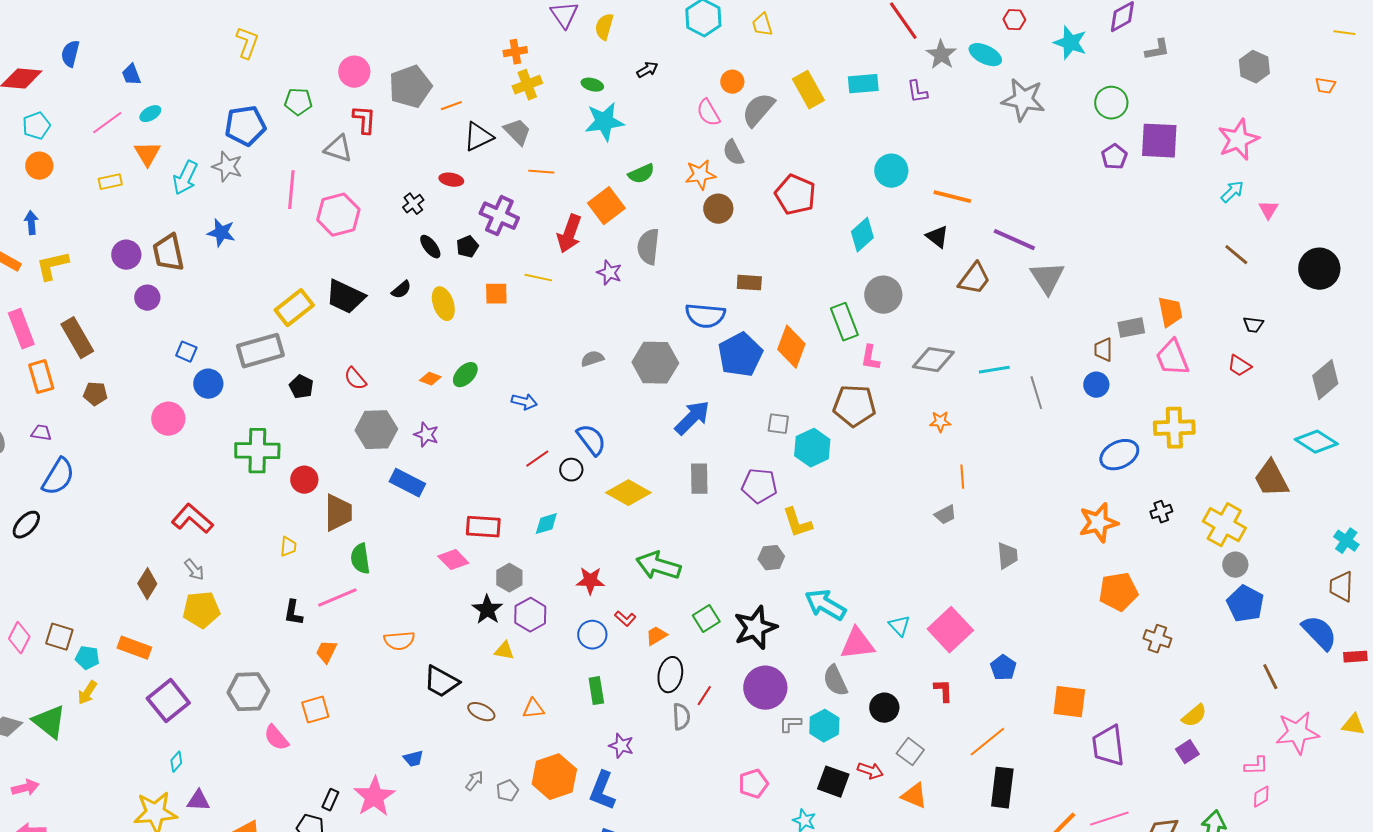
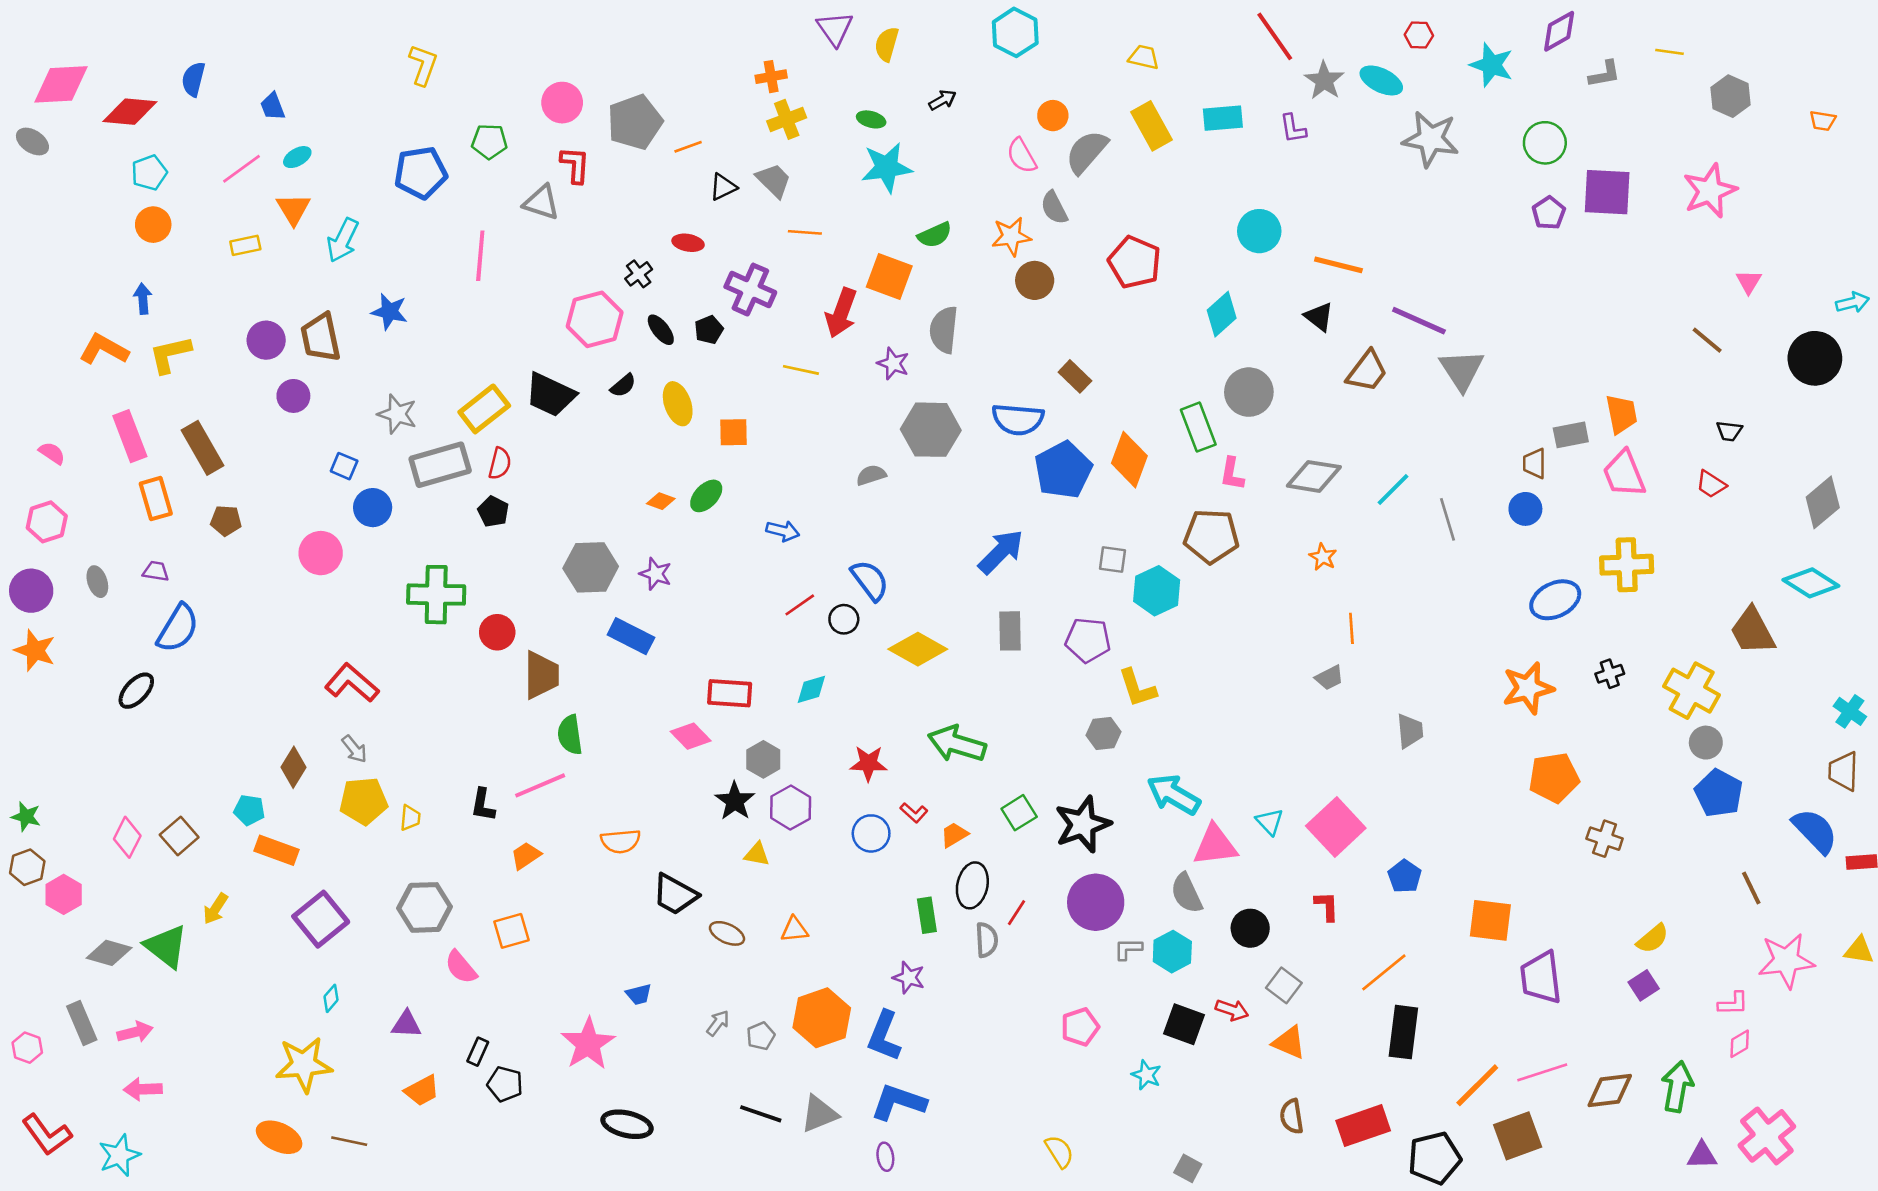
yellow trapezoid: (762, 25) -> (1144, 57), moved, turned 120
yellow line: (1344, 33) -> (1669, 52), moved
black triangle: (478, 137) -> (723, 187), size x0.7
gray star: (227, 167) -> (397, 414), moved
cyan arrow: (1232, 192) -> (1853, 302), moved, turned 30
orange square: (606, 206) -> (889, 277), turned -33
pink hexagon: (338, 215) -> (595, 319), moved
brown rectangle: (749, 283) -> (1075, 376), turned 40
orange square: (496, 294) -> (733, 432), moved
gray hexagon: (655, 363) -> (931, 430), moved
cyan line: (994, 370) -> (1393, 489), turned -36
red semicircle: (355, 379) -> (500, 463), moved, turned -125
orange star: (940, 422) -> (1323, 557), turned 30
yellow trapezoid: (288, 547) -> (410, 818), moved
brown square: (59, 637) -> (179, 836), turned 32
orange trapezoid: (326, 652) -> (526, 856), turned 30
cyan pentagon: (87, 658) -> (249, 810), moved
green rectangle: (596, 691) -> (927, 915), moved
black rectangle: (330, 800) -> (478, 1052), moved
purple triangle: (198, 801) -> (406, 1024), moved

